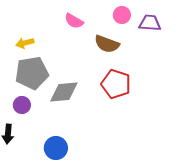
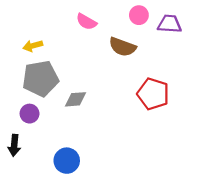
red pentagon: (116, 84) -> (153, 94), moved
gray diamond: (64, 92) -> (75, 99), size x0.7

